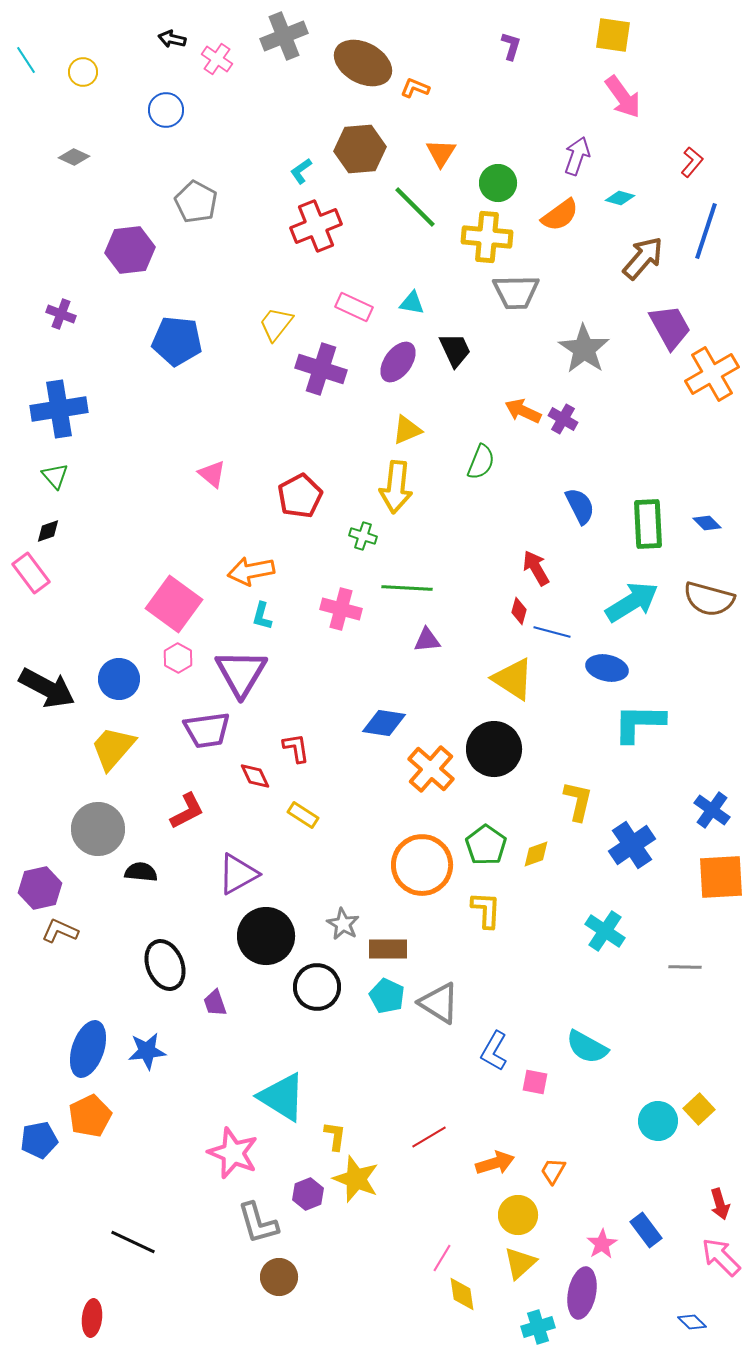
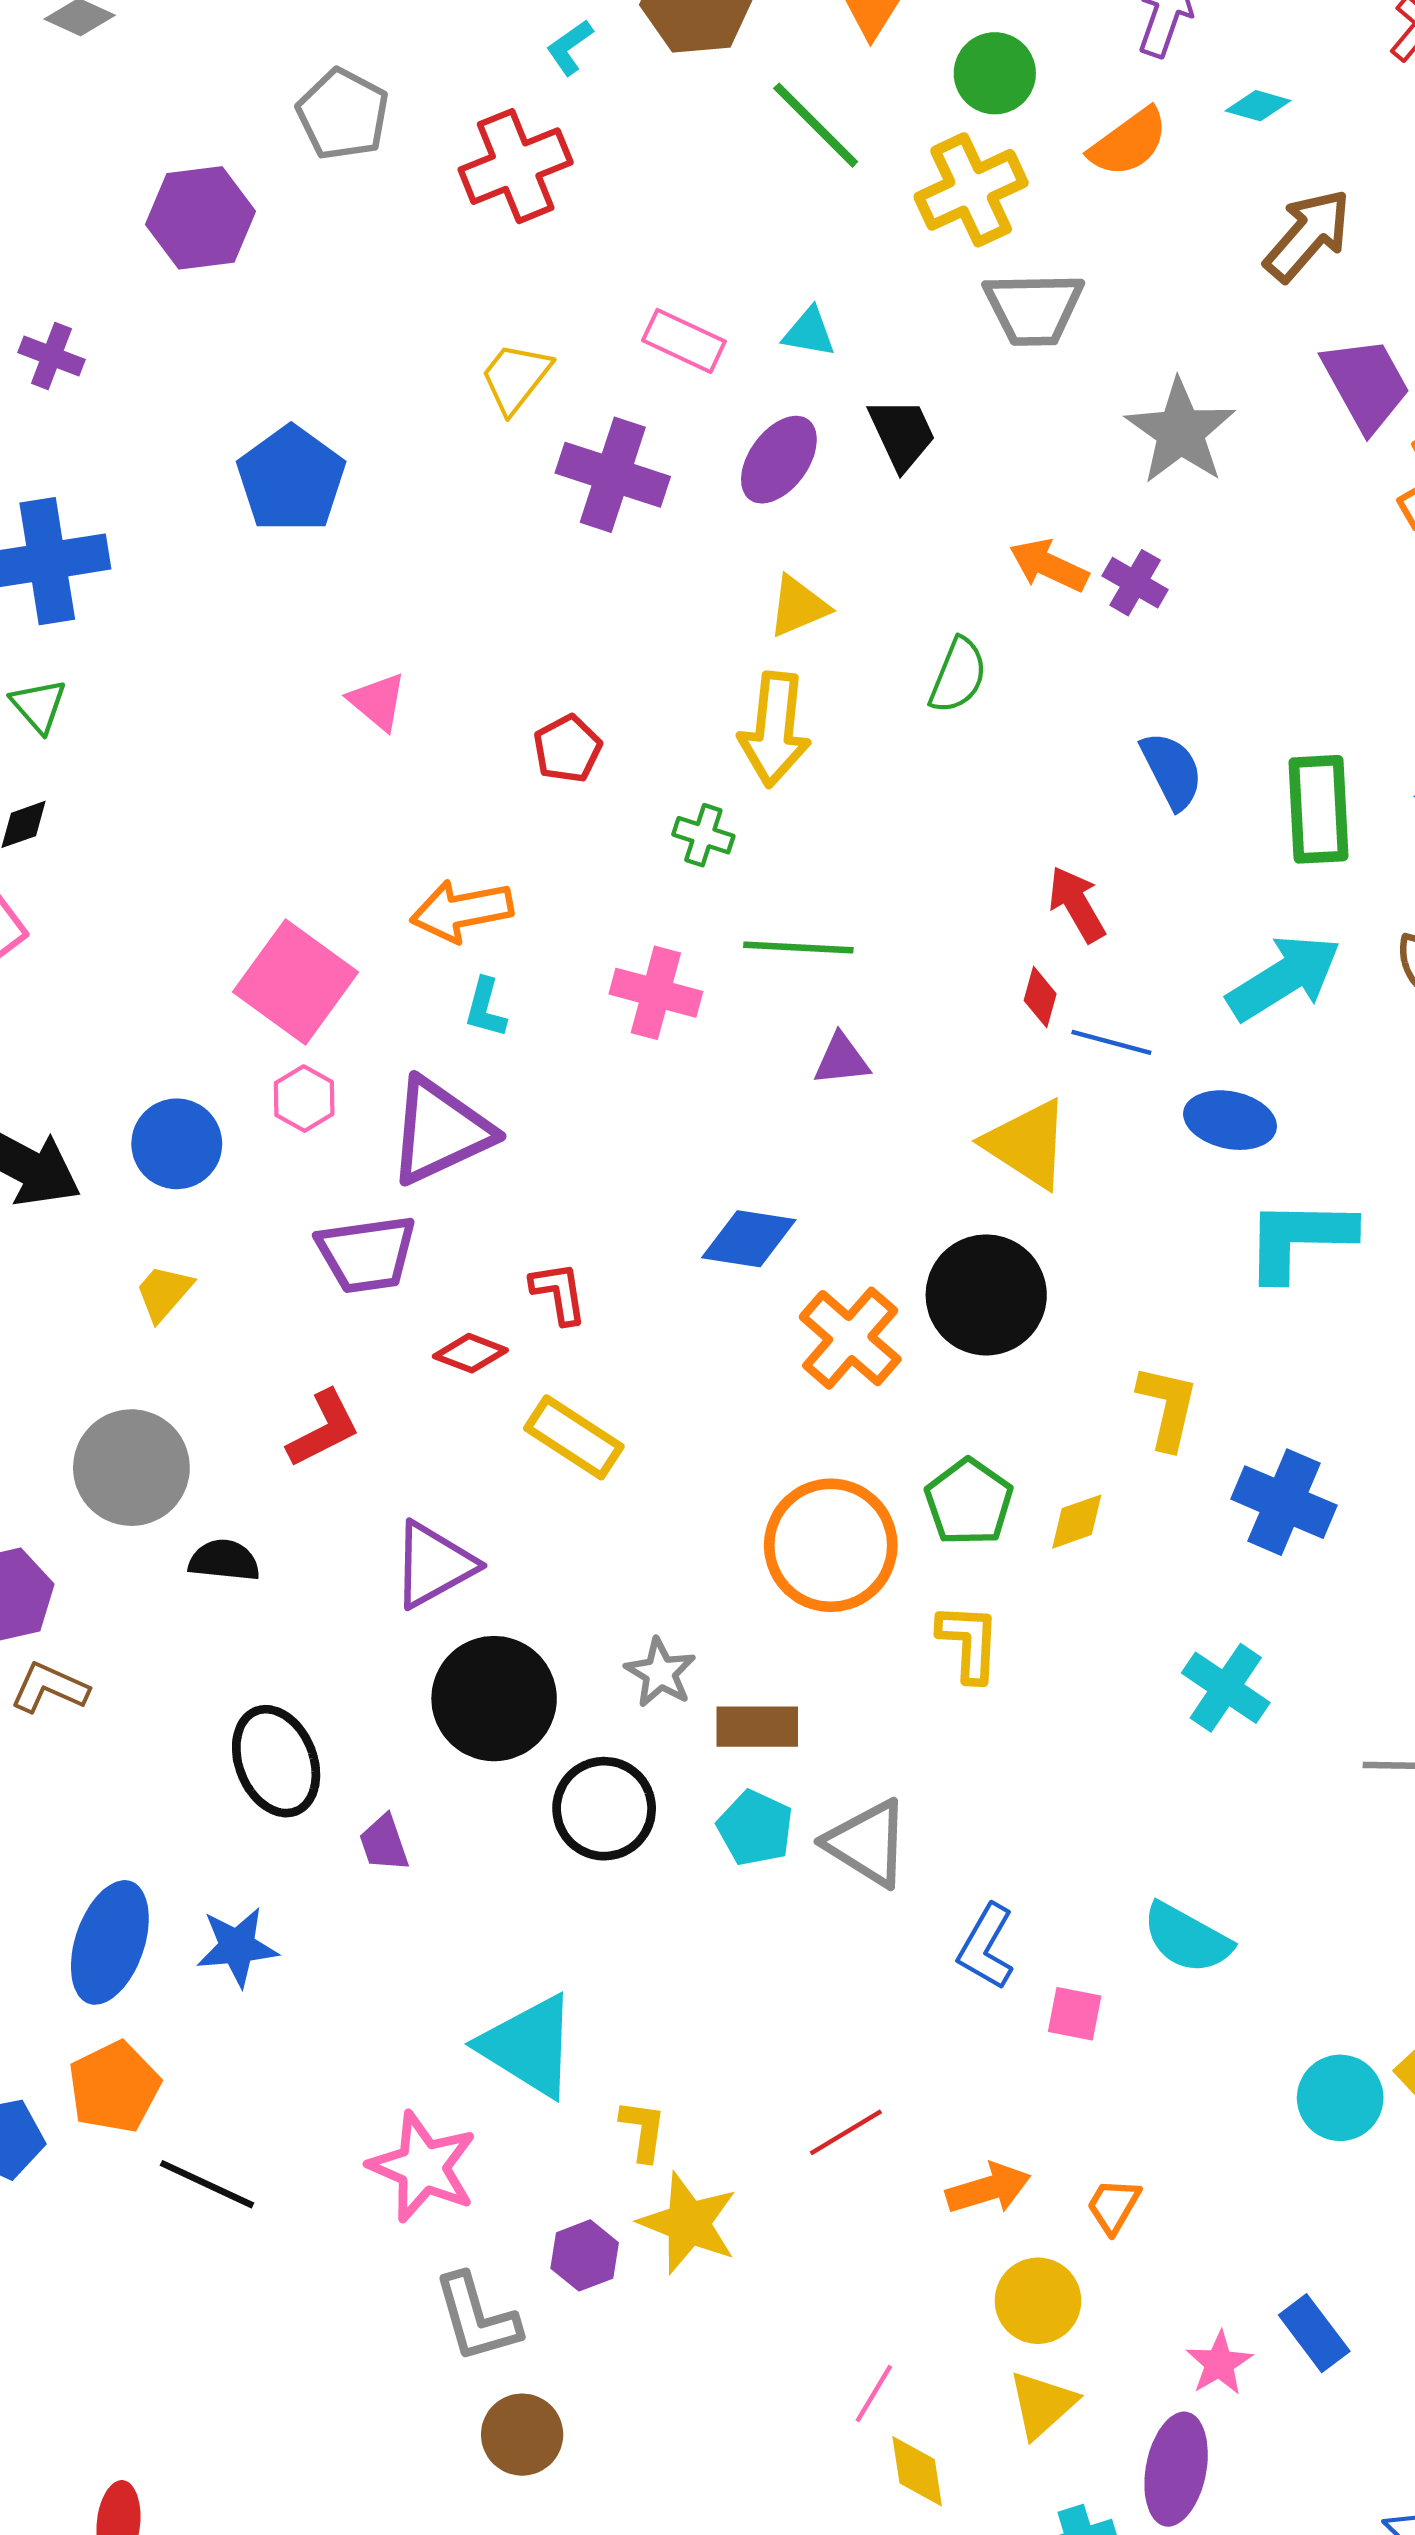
red cross: (316, 226) -> (516, 166), moved
yellow cross: (487, 237) -> (971, 190), turned -30
blue pentagon: (177, 341) -> (291, 479), moved, turned 30
red pentagon: (300, 496) -> (567, 749), size x0.7
purple triangle: (241, 673) -> (440, 1131), turned 34
yellow trapezoid: (113, 748) -> (164, 1293), size x0.6
red diamond: (255, 776) -> (470, 1353), turned -44
yellow rectangle: (303, 815) -> (574, 1437), size x1.4
blue cross: (632, 845) -> (1284, 1502), turned -33
black line: (133, 1242) -> (207, 2184), moved

